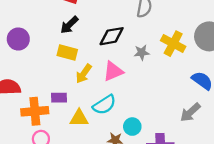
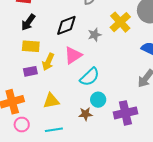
yellow cross: (173, 44) -> (120, 22), turned 30
purple rectangle: (59, 98) -> (30, 71), moved
cyan semicircle: (104, 105) -> (90, 77), moved

